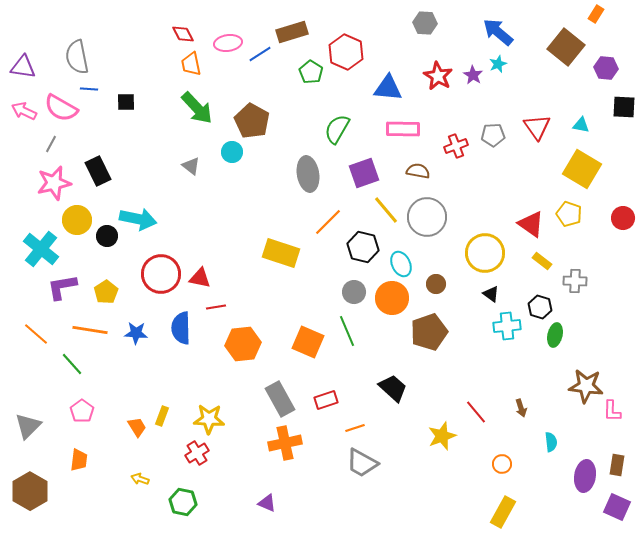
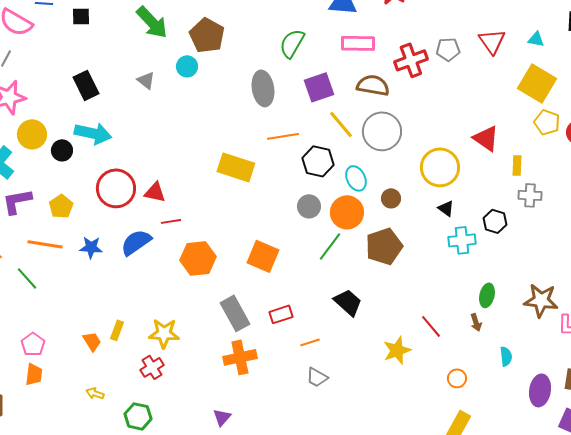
red cross: (456, 146) -> (411, 60), size x1.4
black rectangle: (98, 171) -> (86, 85), moved
brown semicircle: (418, 171) -> (373, 85), size x1.4
yellow pentagon: (569, 214) -> (547, 122), moved
orange line: (328, 222) -> (283, 136), turned 36
yellow rectangle: (542, 261) -> (517, 165), moved, turned 54
blue semicircle: (181, 328) -> (136, 242), turned 56
green line: (347, 331) -> (330, 246), moved, turned 60
green ellipse: (555, 335) -> (487, 295), moved
pink pentagon: (82, 411) -> (33, 344), moved
gray trapezoid: (362, 463) -> (317, 377), size x0.7
purple triangle: (267, 503) -> (222, 417), turned 48

